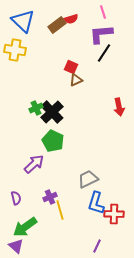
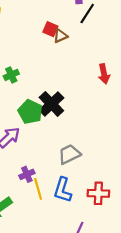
brown triangle: (76, 80) -> (60, 36), moved
black cross: (52, 112) -> (51, 104), moved
blue L-shape: (96, 203) -> (63, 190), moved

